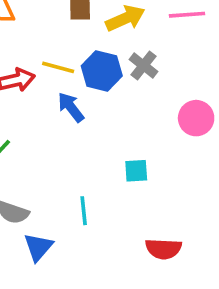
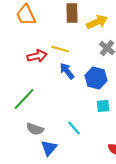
blue hexagon: (102, 71) -> (96, 78), moved
cyan line: (84, 211) -> (74, 128), turned -35

